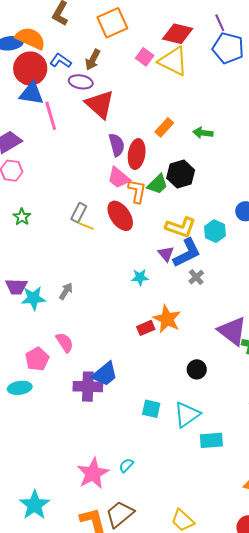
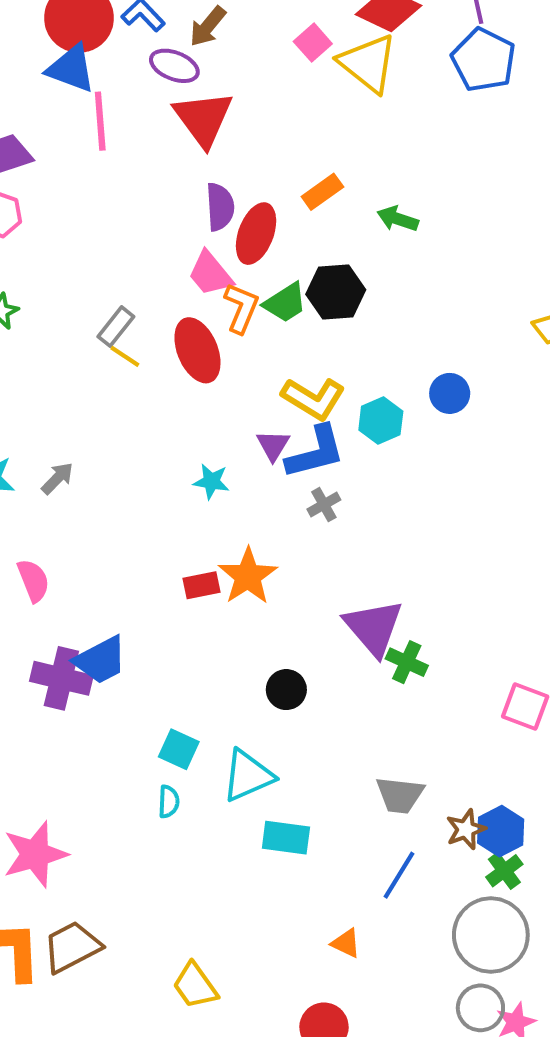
cyan semicircle: (126, 465) -> (169, 802), moved, turned 126

